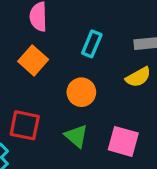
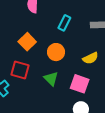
orange square: (33, 60) -> (27, 42), moved
yellow semicircle: (138, 77) -> (90, 58), moved

